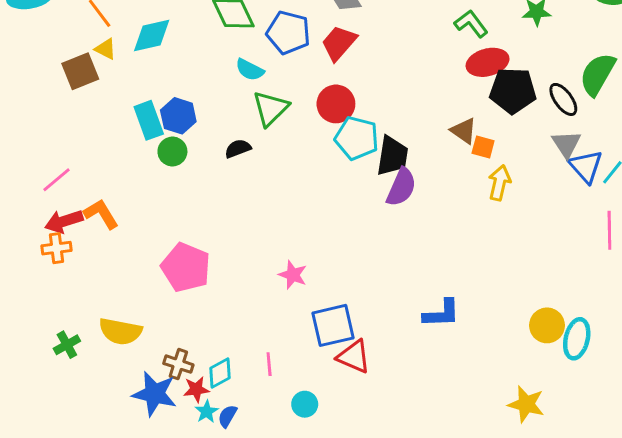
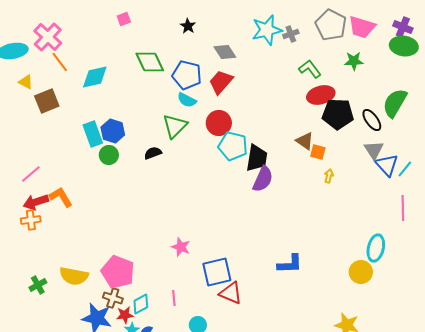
yellow triangle: (106, 49) -> (26, 82), moved
cyan semicircle: (250, 70) -> (187, 100), moved
yellow arrow: (499, 183) -> (329, 176), size x0.6
pink pentagon: (186, 267) -> (118, 272), moved
pink star: (293, 275) -> (181, 247), moved
cyan ellipse: (577, 339) -> (376, 248), moved

